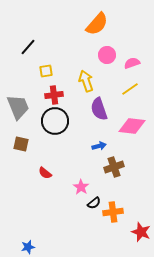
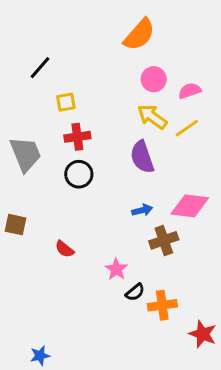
yellow arrow: (86, 81) -> (152, 117), moved, turned -35
black circle: (55, 121) -> (79, 174), size x0.7
pink diamond: (132, 126) -> (190, 206), moved
brown square: (21, 144) -> (15, 225), moved

